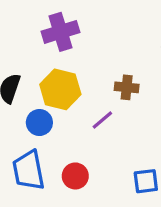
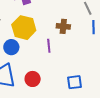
purple line: (102, 120) -> (49, 46), turned -56

